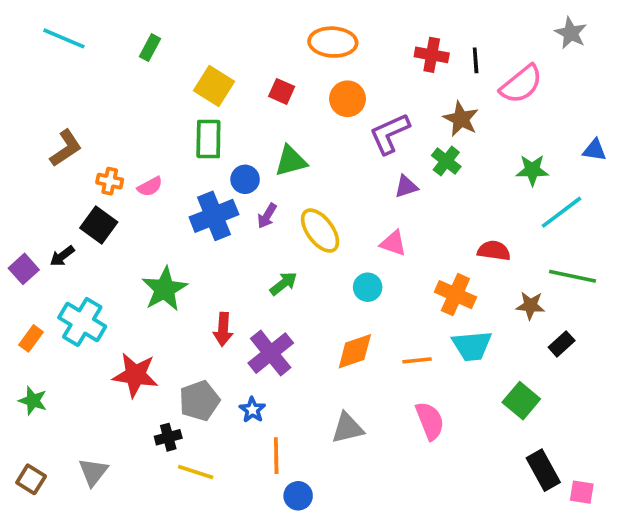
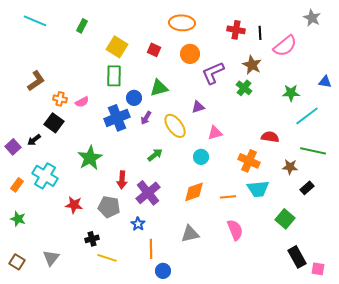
purple triangle: (406, 187) -> (198, 107), moved
pink triangle: (393, 243) -> (215, 133), turned -35
red star: (135, 375) -> (74, 205), size x0.7
gray pentagon: (199, 401) -> (109, 207), moved, turned 30

